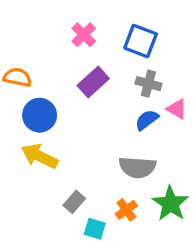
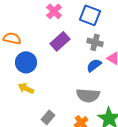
yellow arrow: (40, 156) -> (26, 88), size x0.7

